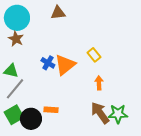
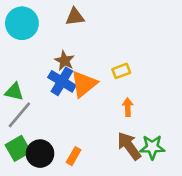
brown star: (16, 39) -> (65, 61), moved
yellow rectangle: (94, 55) -> (121, 71), turned -72
blue cross: (48, 63) -> (62, 81), size x1.5
orange rectangle: (51, 110) -> (74, 156), moved, turned -64

